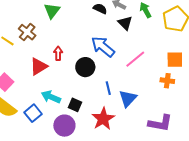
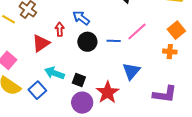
blue arrow: (103, 47) -> (81, 18), moved, size x0.7
orange square: (175, 60) -> (176, 30), turned -36
blue line: (108, 88) -> (114, 41), moved, turned -72
purple circle: (64, 126) -> (82, 103), moved

